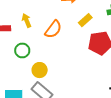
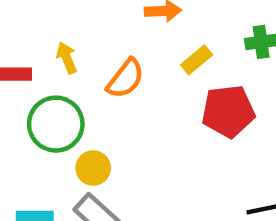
green circle: (22, 50) -> (56, 124), size x1.6

